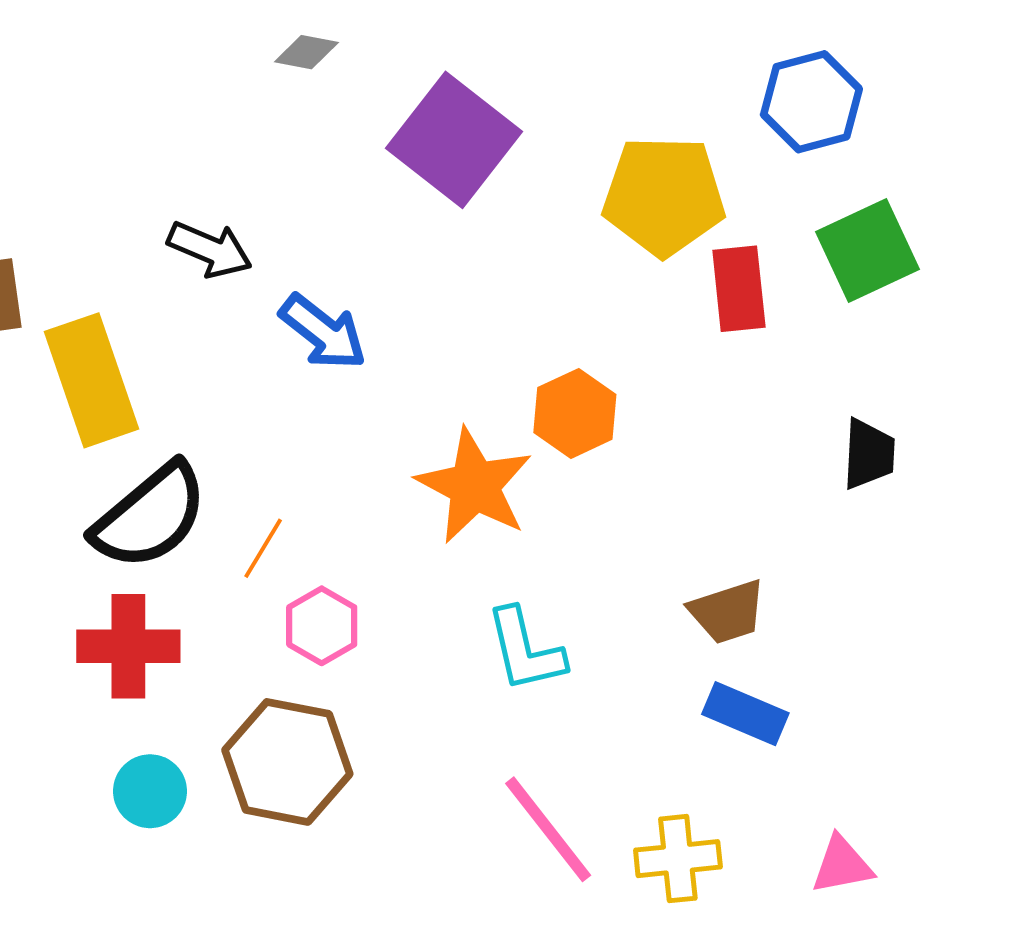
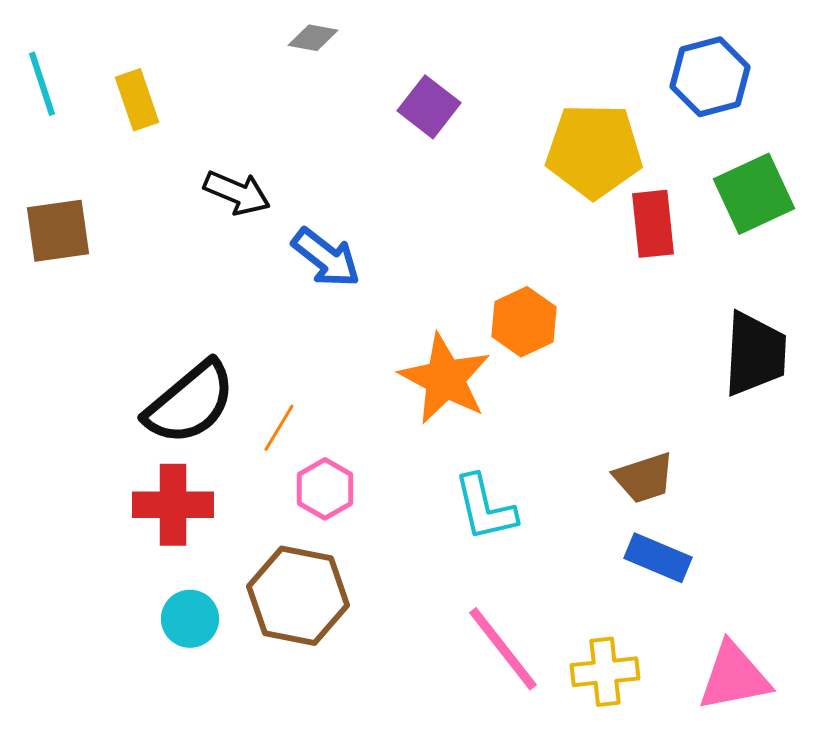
purple square: (454, 140) -> (429, 107), size x0.6
yellow rectangle: (92, 380) -> (137, 100), moved, size x0.6
black trapezoid: (869, 454) -> (755, 354), size x1.5
pink triangle: (842, 865) -> (734, 677), size x1.5

